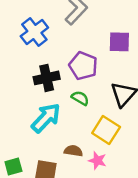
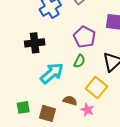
black cross: (47, 78) -> (35, 43), moved
green semicircle: (80, 98) -> (79, 61), turned 80

